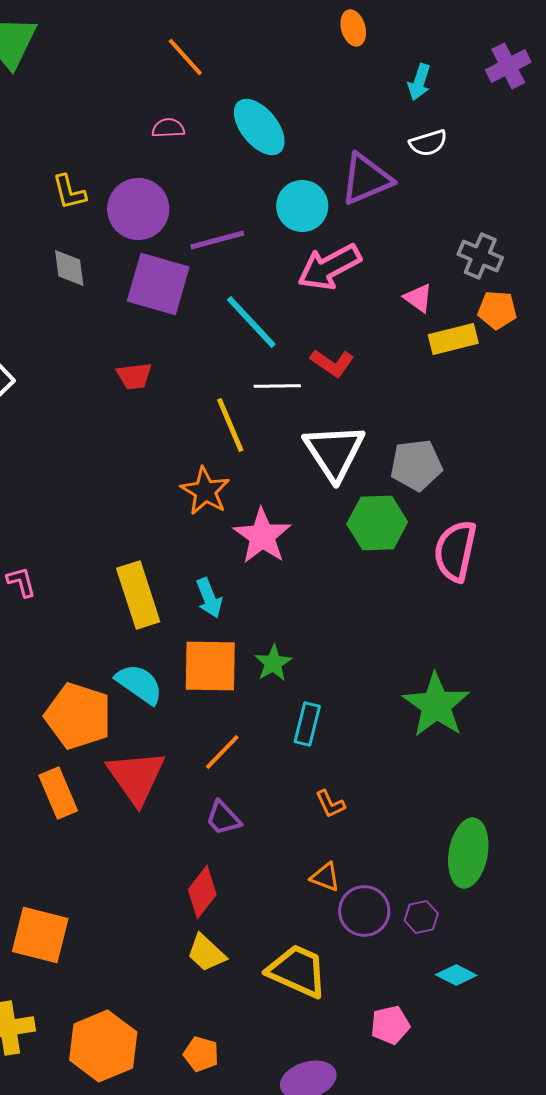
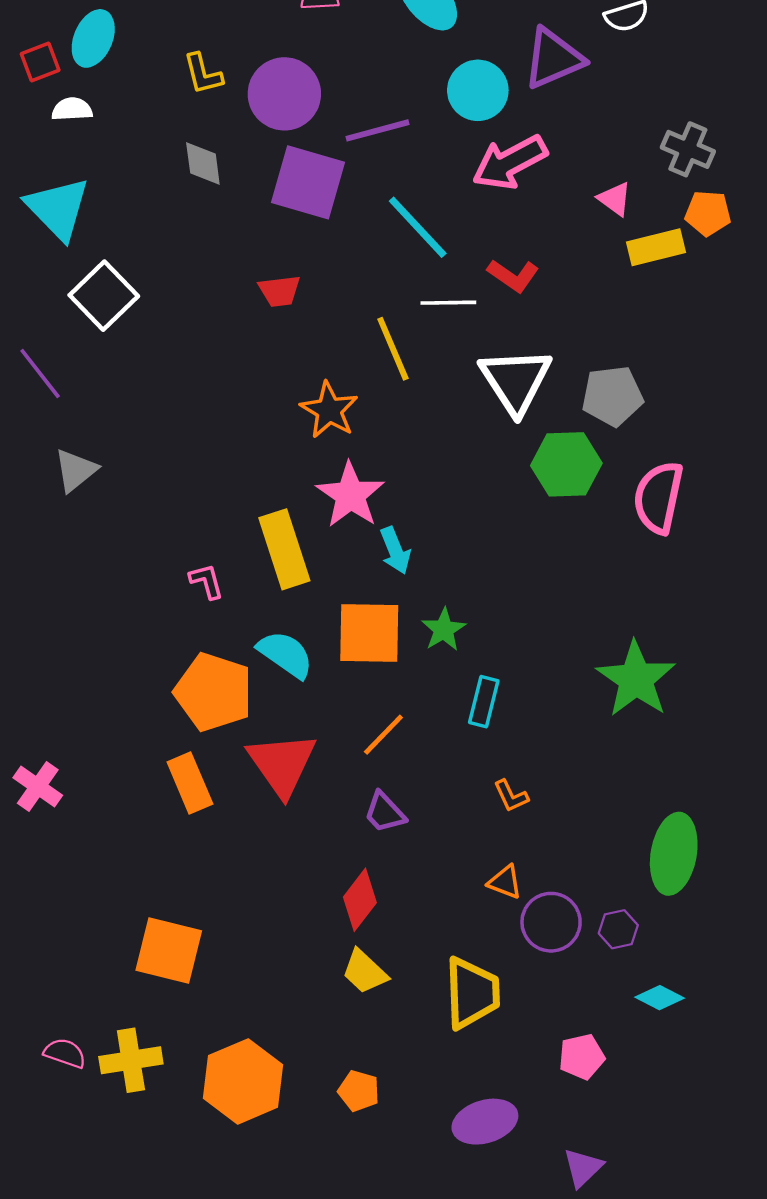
orange star: (205, 491) -> (329, 410), moved
pink star: (262, 536) -> (350, 495), moved
pink L-shape: (21, 582) -> (206, 581), moved
cyan arrow: (209, 598) -> (395, 551), moved
yellow trapezoid: (297, 971) -> (472, 993), turned 64

